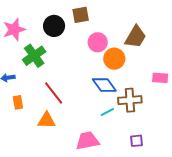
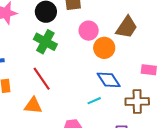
green cross: (34, 56) -> (45, 42), moved, turned -30
blue diamond: (104, 85) -> (109, 80), moved
brown cross: (130, 100) -> (137, 102), moved

